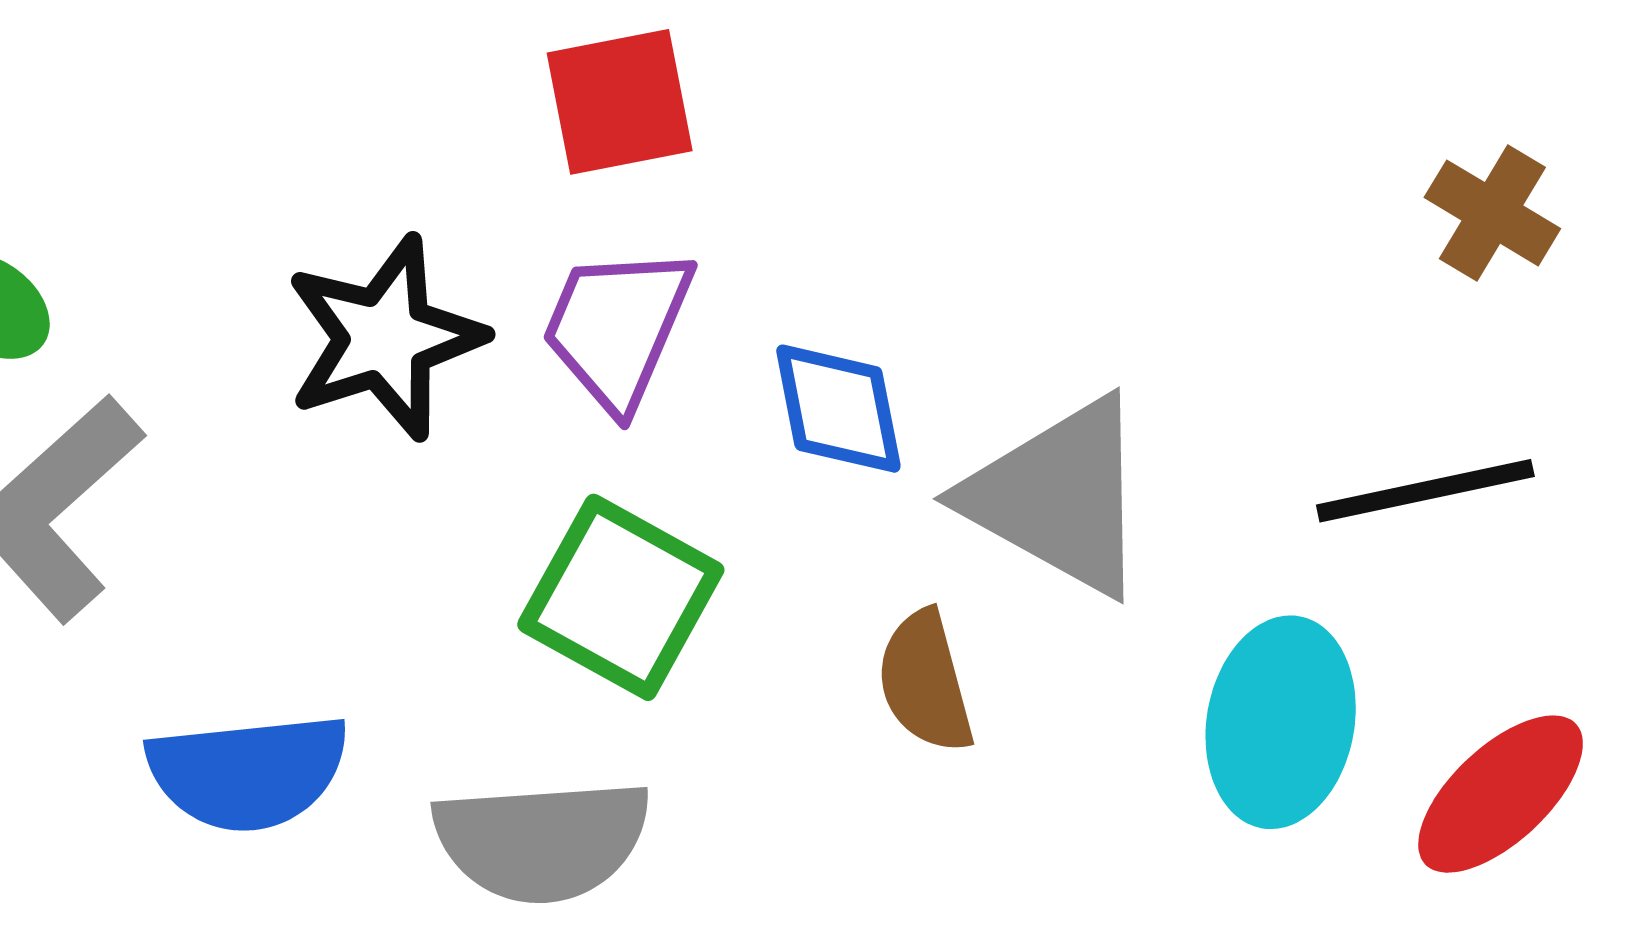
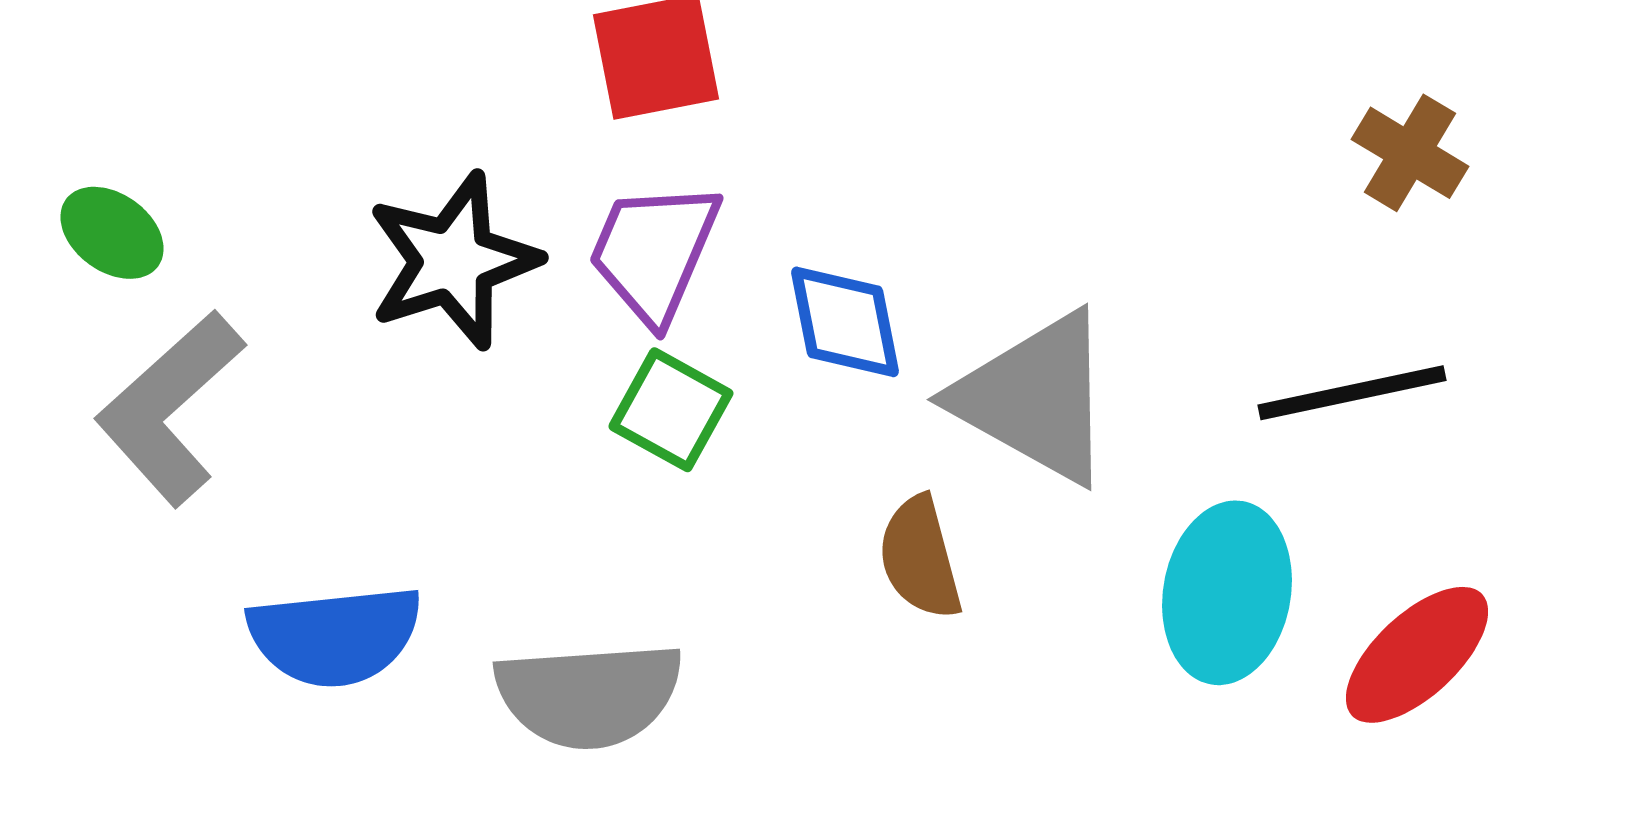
green square: (621, 597) -> (671, 410), moved, size x0.7

